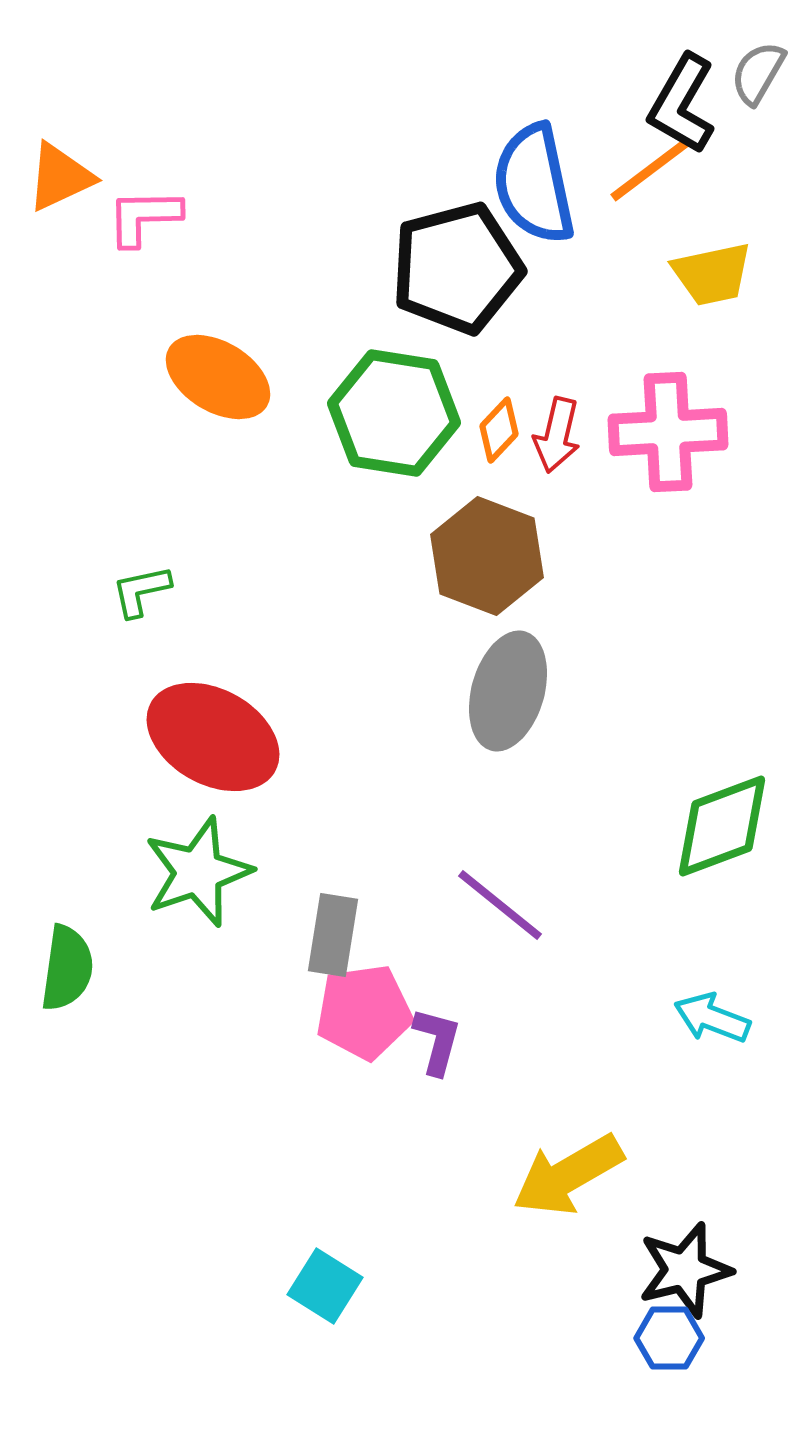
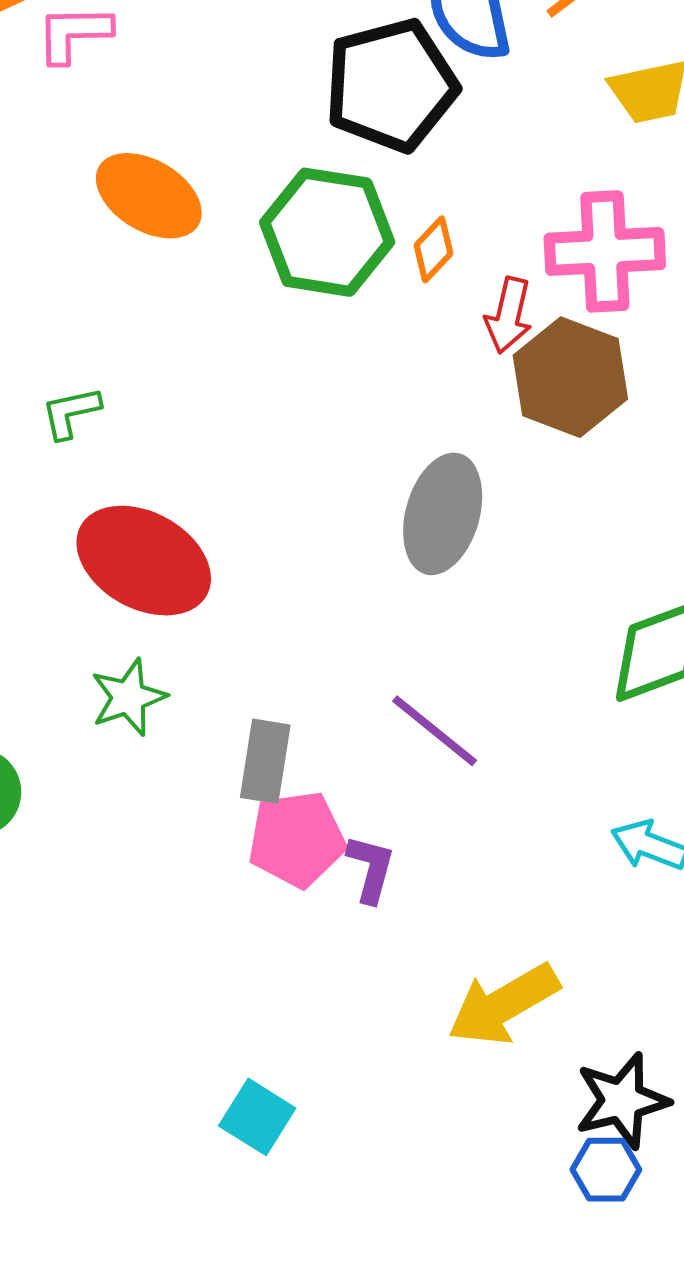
red arrow: (557, 435) -> (509, 315), moved
brown hexagon: (487, 556) -> (570, 377), moved
green star: (198, 872) -> (128, 697), size x0.7

